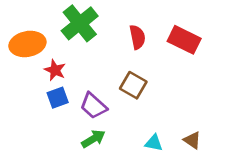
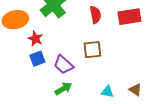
red rectangle: (184, 40) -> (129, 17), turned -35
brown square: (133, 85) -> (92, 50), turned -36

